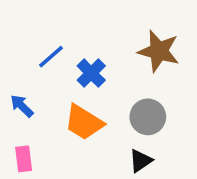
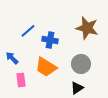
blue cross: (91, 73) -> (50, 40), turned -35
pink rectangle: (24, 159) -> (21, 80), moved

